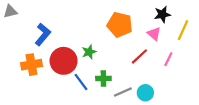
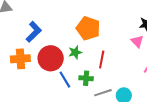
orange pentagon: (120, 25) -> (88, 28), moved
red line: (139, 56) -> (102, 59), moved, turned -42

